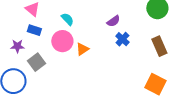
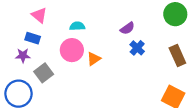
cyan semicircle: (67, 19) -> (77, 26), turned -48
blue rectangle: (34, 30) -> (33, 38), moved

